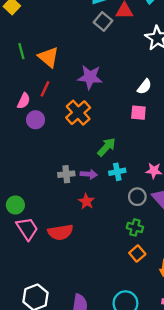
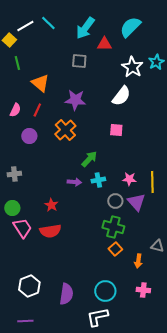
gray square: (103, 22) -> (79, 61), moved, turned -35
green line: (21, 51) -> (17, 63), moved
white semicircle: (144, 87) -> (121, 96), moved, size x1.5
pink semicircle: (24, 101) -> (15, 110), moved
gray cross: (66, 174) -> (14, 174), moved
red star: (86, 201) -> (51, 205), moved
green cross: (135, 227) -> (113, 227), size x1.5

